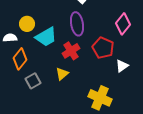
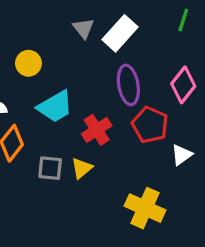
yellow circle: (27, 24) -> (28, 63), moved
purple ellipse: (77, 24) -> (128, 85), moved
gray square: (33, 81) -> (50, 168), moved, turned 35

